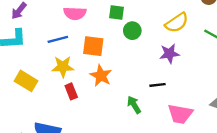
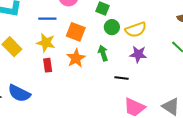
yellow semicircle: (177, 23) -> (136, 30), moved
green arrow: (134, 105) -> (103, 53), moved

